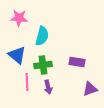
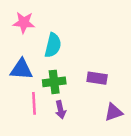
blue triangle: (17, 55) -> (21, 69), turned -36

